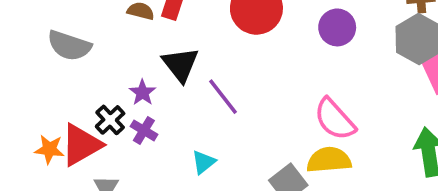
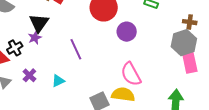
purple circle: (337, 27) -> (127, 32), moved
black triangle: (180, 64) -> (39, 23), moved
purple cross: (144, 130) -> (29, 75), moved

